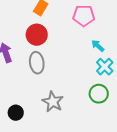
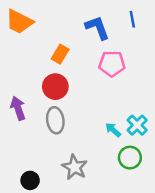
cyan arrow: (98, 46) -> (113, 130), moved

